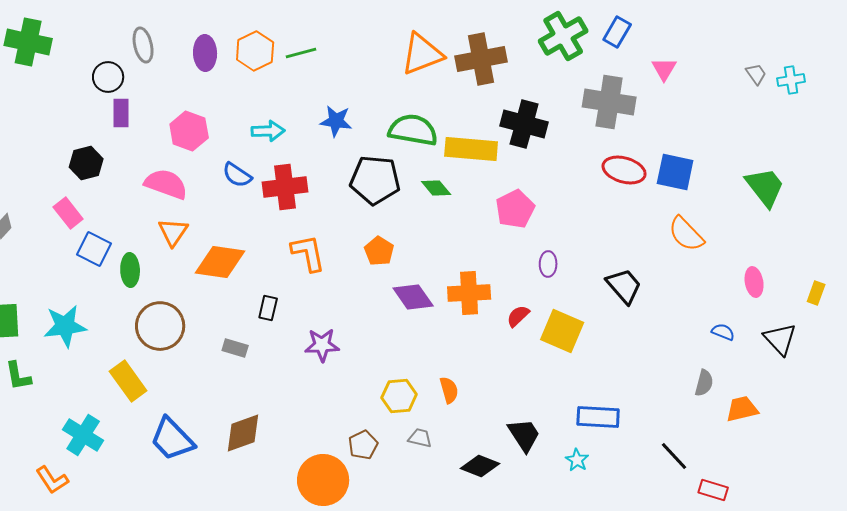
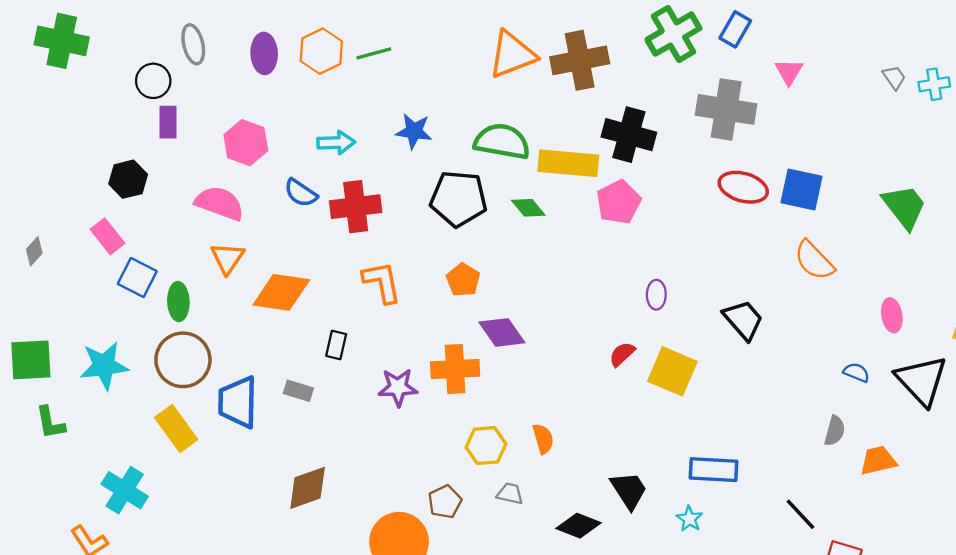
pink pentagon: (515, 209) -> (619, 202), moved
orange cross: (469, 293) -> (455, 369), moved
brown circle: (160, 326) -> (183, 360), moved
black triangle: (780, 339) -> (922, 380), size x1.4
blue trapezoid: (172, 439) -> (238, 402), moved, turned 45

